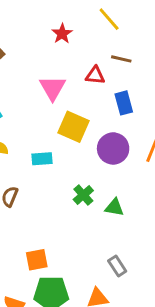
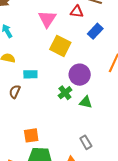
blue rectangle: (124, 103) -> (95, 31), turned 56
purple circle: (113, 148) -> (80, 75), moved
cyan rectangle: (42, 159) -> (30, 74), moved

